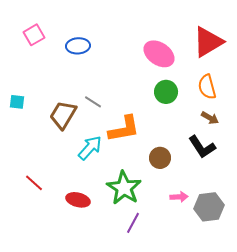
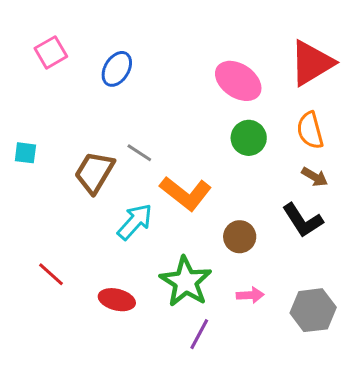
blue ellipse: (78, 46) -> (117, 69), turned -55
orange L-shape: (124, 129) -> (186, 193), turned 48
pink arrow: (179, 197) -> (250, 295), moved

